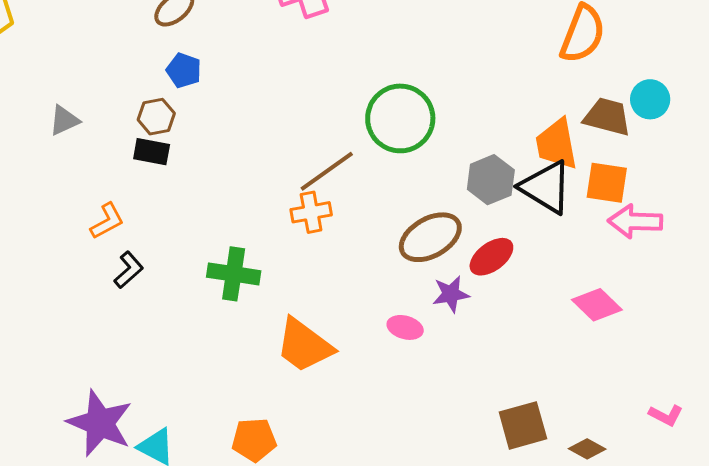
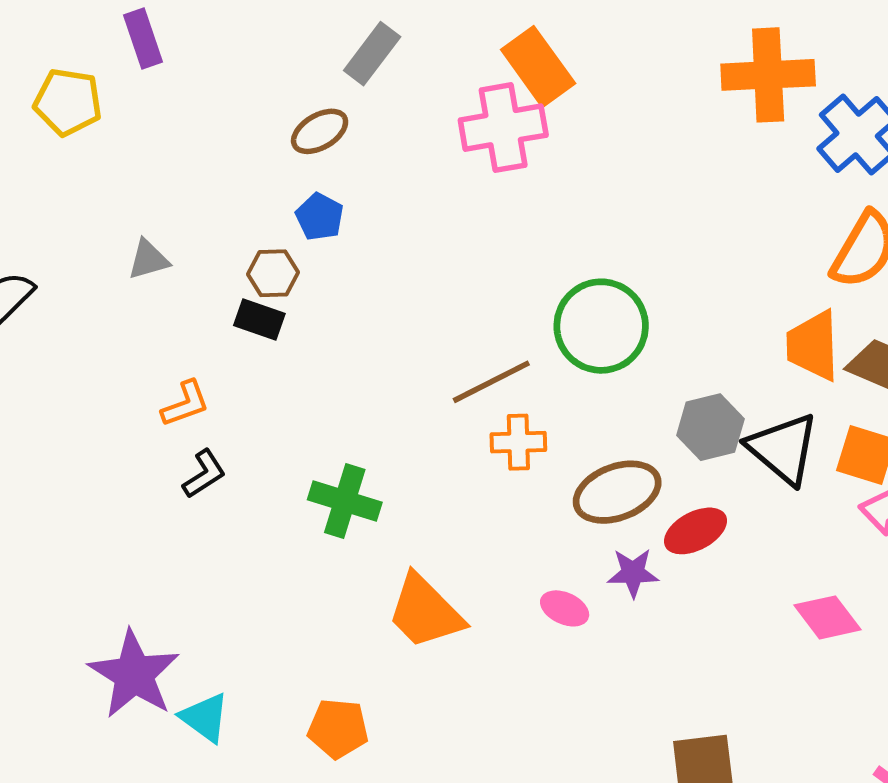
orange trapezoid: (556, 144) -> (813, 346), moved
orange cross: (311, 212) -> (518, 442), moved

